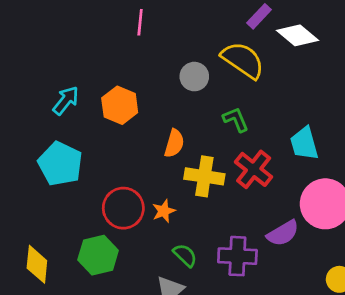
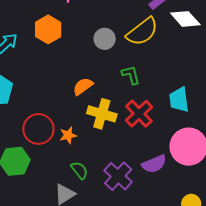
yellow semicircle: (243, 60) -> (142, 32), turned 100
orange hexagon: (120, 105) -> (48, 29), moved
orange semicircle: (174, 143) -> (83, 86), turned -150
purple cross: (237, 256) -> (118, 176), turned 32

